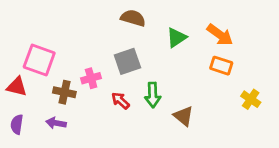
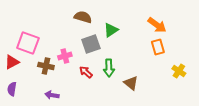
brown semicircle: (133, 18) -> (83, 17), moved
green triangle: (176, 38) -> (111, 30), moved
orange rectangle: (221, 66) -> (158, 47), turned 56
red triangle: (17, 87) -> (12, 62), turned -42
purple arrow: (56, 123) -> (52, 95), moved

